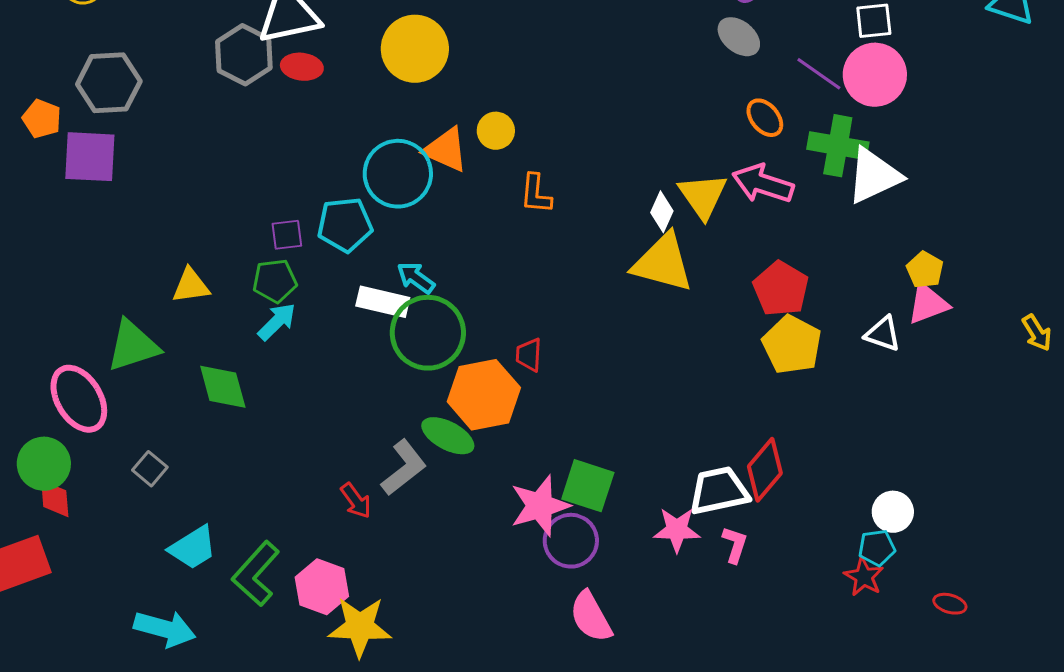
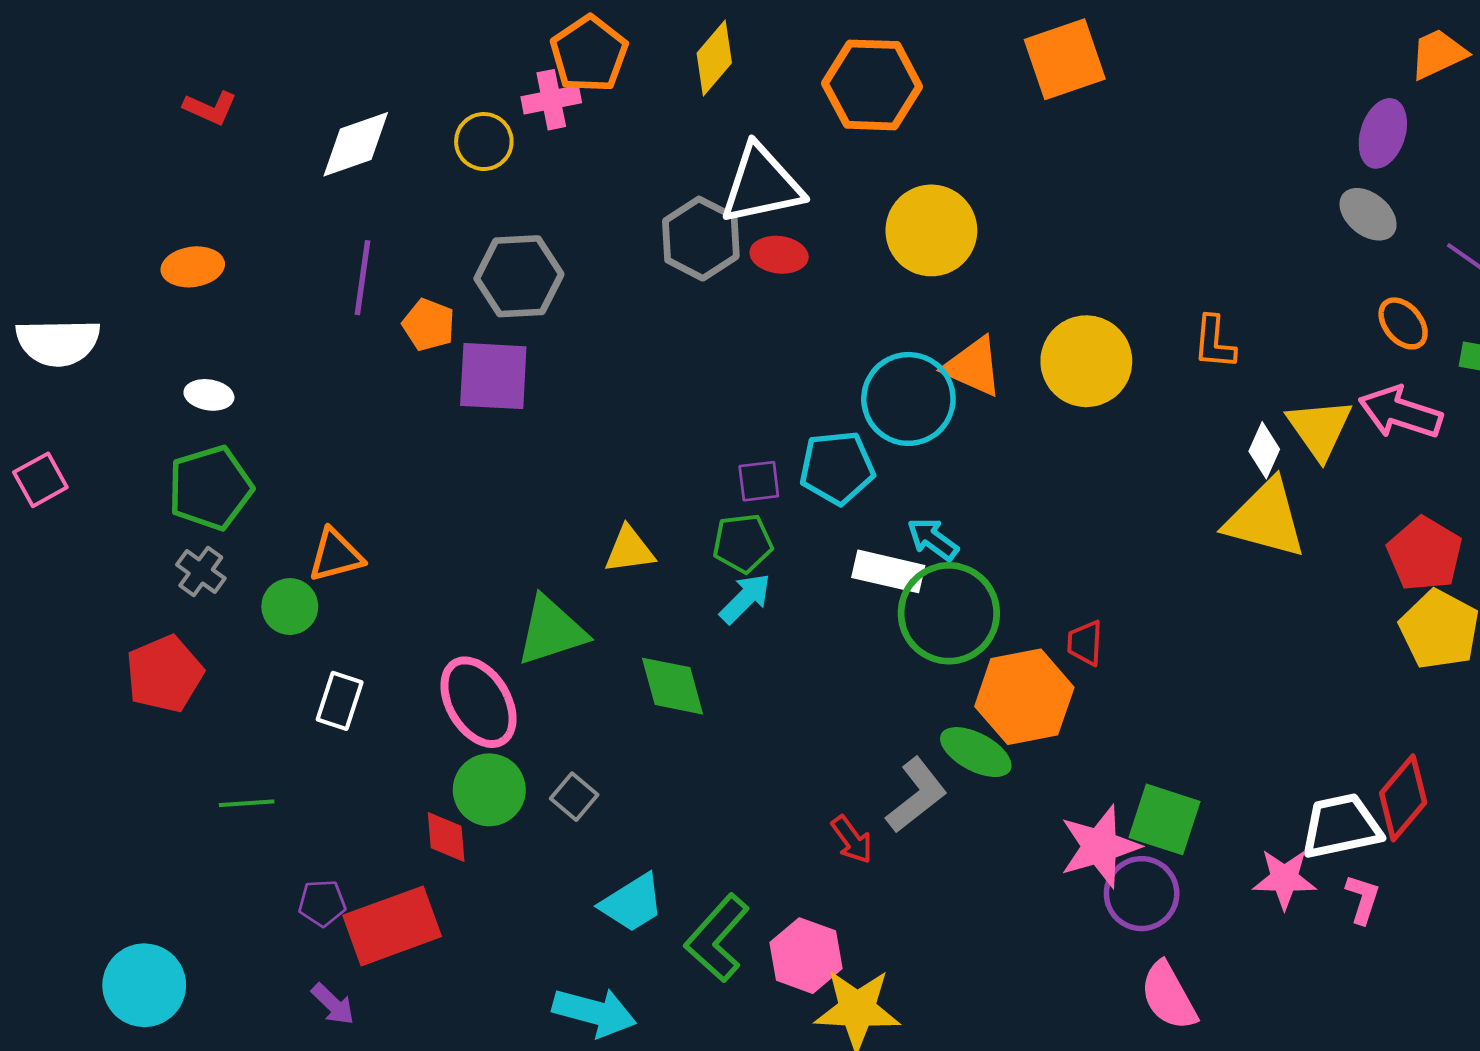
yellow circle: (496, 131) -> (1086, 361), moved, size x1.8
orange L-shape: (536, 194) -> (1214, 342), moved
green circle: (44, 464) -> (489, 790), moved

